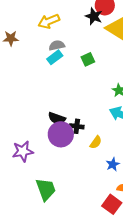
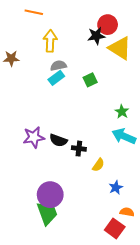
black star: (94, 16) -> (96, 36), turned -30
yellow arrow: (49, 21) -> (50, 41), turned 115
purple circle: (61, 134) -> (50, 195), moved
purple star: (23, 151) -> (34, 137), moved

